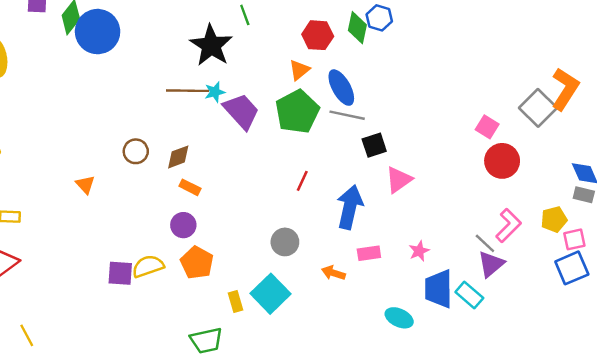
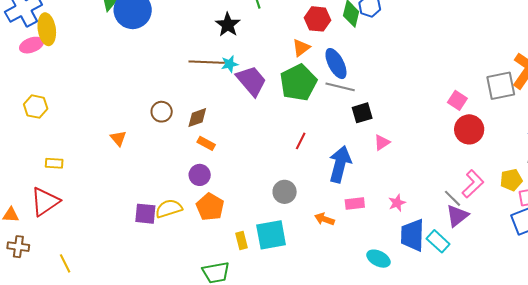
black star: (211, 45) -> (228, 25), size x0.7
gray square: (538, 108) -> (501, 86), turned 32
pink triangle: (399, 180) -> (382, 142), size x0.7
cyan square: (270, 294) -> (271, 235), turned 32

